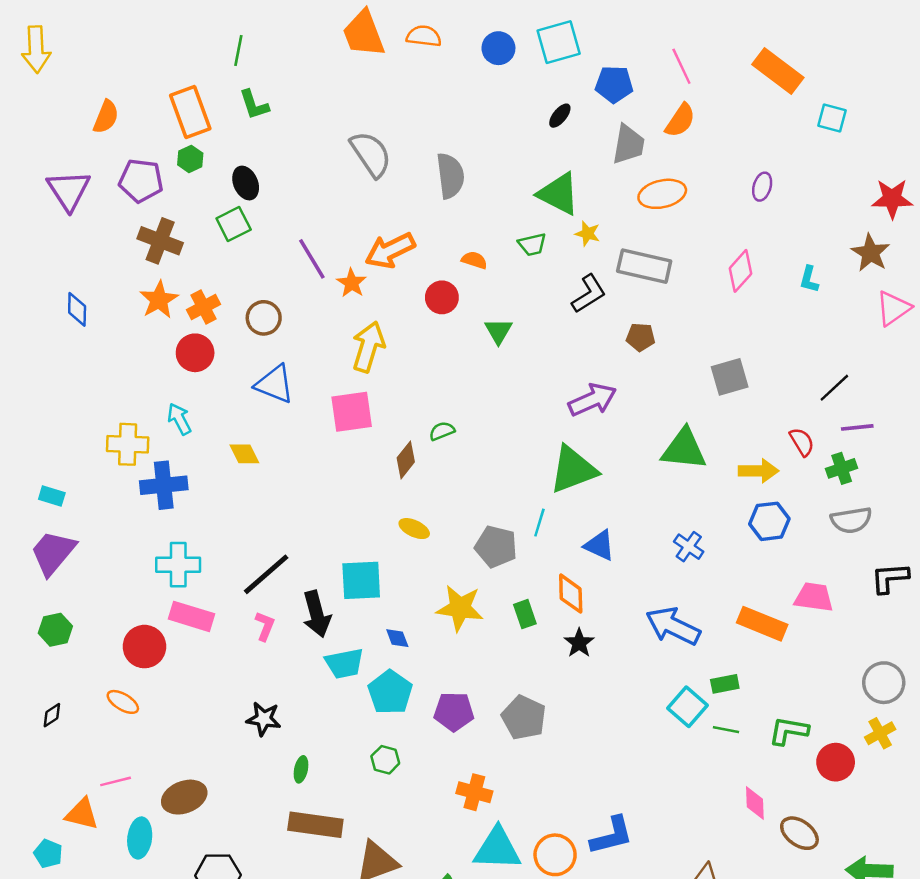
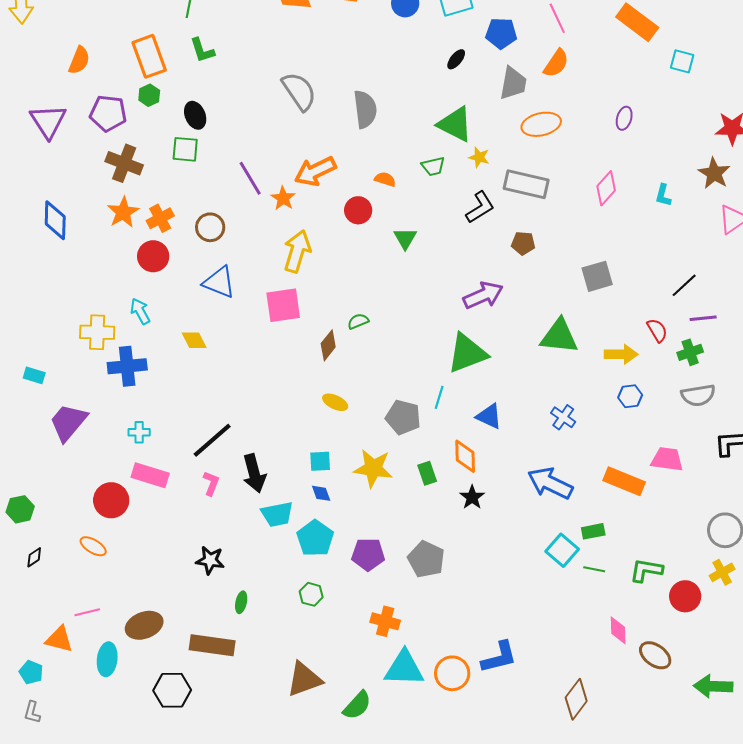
green square: (234, 224) -> (185, 149), turned 32
blue diamond: (77, 309) -> (55, 220), size x1.4
blue hexagon: (769, 521) -> (630, 396), size x0.7
purple trapezoid: (53, 553) -> (68, 422), moved
cyan cross: (178, 565) -> (139, 432), size x0.6
cyan square: (361, 580) -> (320, 461), moved, size x0.6
green hexagon: (55, 630) -> (20, 509), moved
brown rectangle: (315, 825) -> (212, 645), moved

